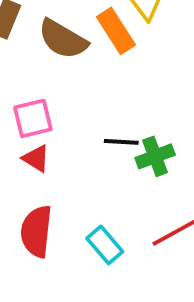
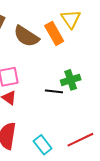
green cross: (155, 156) -> (71, 80), moved

